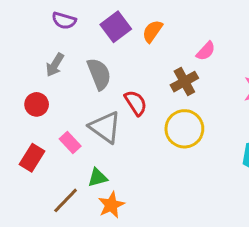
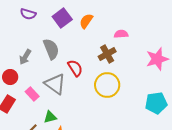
pink semicircle: (206, 51) -> (121, 34), turned -136
gray arrow: (55, 65) -> (25, 57), moved
red circle: (37, 104) -> (10, 77), moved

